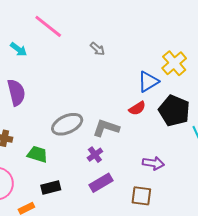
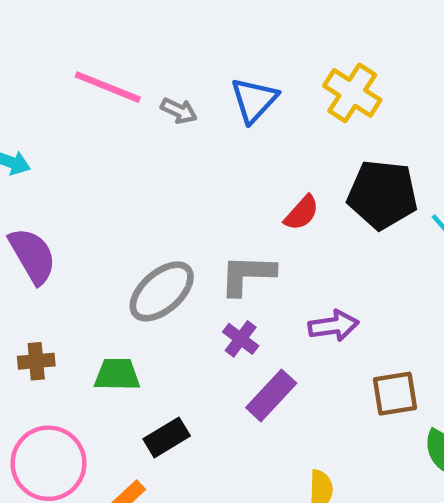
pink line: (48, 26) -> (108, 87), moved
blue triangle: (148, 82) -> (254, 100), moved
purple arrow: (153, 163) -> (333, 326), moved
brown square: (141, 196) -> (395, 394), moved

